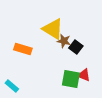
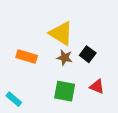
brown star: (64, 41) -> (65, 58), moved
green square: (71, 79) -> (65, 91), moved

